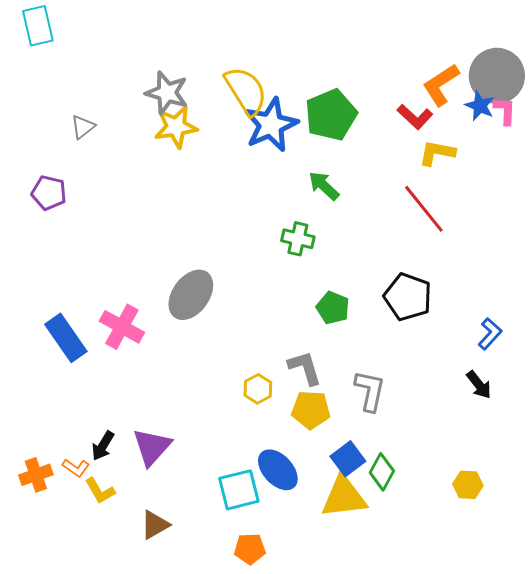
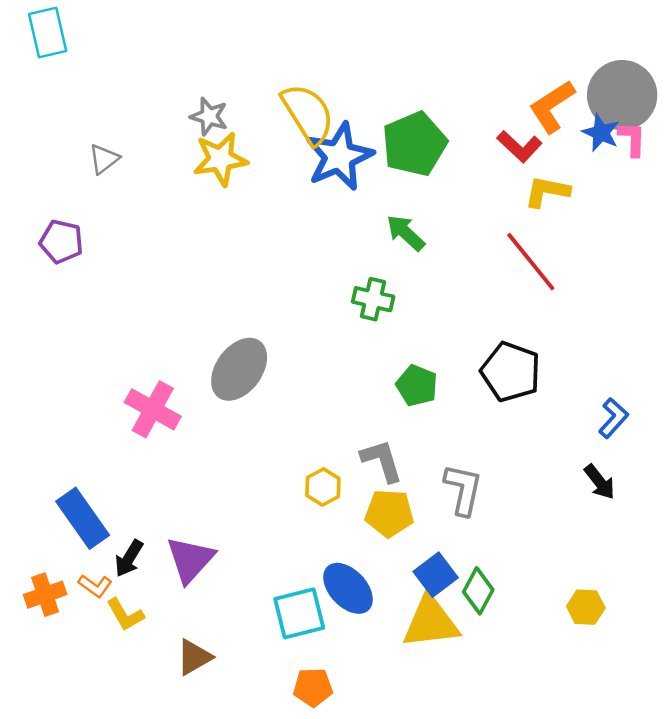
gray star: (167, 93) -> (209, 116), size x0.7
blue rectangle: (66, 338) -> (83, 518), moved

